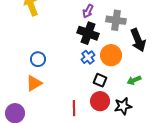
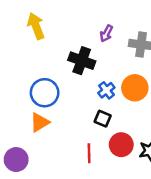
black cross: (88, 33) -> (82, 61), moved
blue circle: (38, 59) -> (45, 93), size x1.5
black square: (100, 80) -> (103, 119), moved

